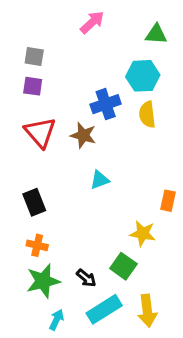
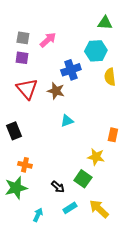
pink arrow: (92, 22) -> (48, 40), moved
yellow semicircle: (147, 114) -> (110, 77), moved
black rectangle: (34, 202) -> (14, 131), moved
green star: (43, 281) -> (16, 188), moved
cyan rectangle: (104, 309) -> (70, 208), size x0.6
yellow arrow: (147, 311) -> (99, 209), turned 140

